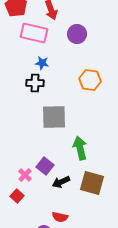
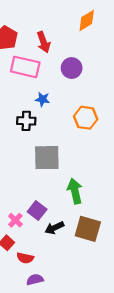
blue star: (42, 63) -> (42, 99), moved
red semicircle: (60, 217) -> (25, 258), moved

